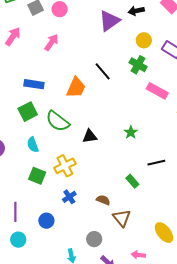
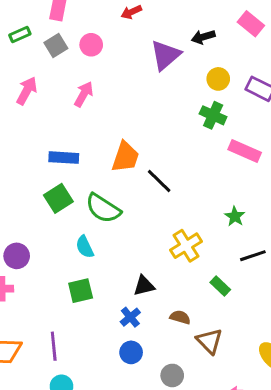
black line: (103, 71) -> (159, 181), moved
green star: (131, 132) -> (235, 216), moved
black triangle: (90, 136) -> (144, 286), moved
cyan semicircle: (33, 145) -> (85, 247), moved
yellow cross: (65, 166) -> (186, 246), moved
green square: (37, 176) -> (81, 291), turned -30
blue circle: (46, 221) -> (131, 352), moved

